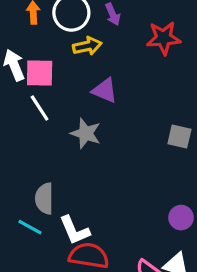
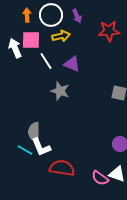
pink square: (40, 73) -> (31, 40), moved
white line: (40, 108) -> (46, 61), moved
white L-shape: (75, 230) -> (41, 147), moved

